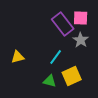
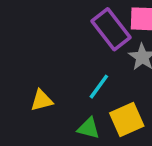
yellow triangle: (18, 57) -> (42, 100), moved

